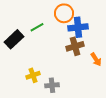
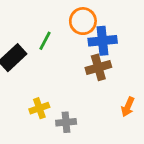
green line: (37, 27) -> (45, 41), turned -32
orange arrow: (96, 59) -> (128, 107), moved, turned 56

